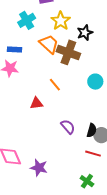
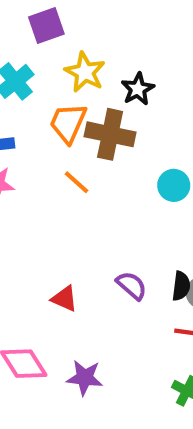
orange trapezoid: (49, 44) -> (68, 123), turned -100
orange line: (55, 85) -> (76, 182), moved
red triangle: (37, 103) -> (64, 299), moved, turned 40

